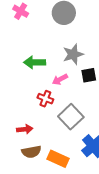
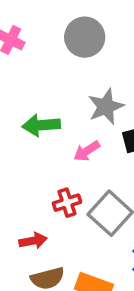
red cross: (45, 99) -> (67, 203), moved, turned -35

